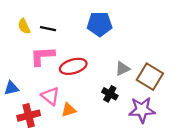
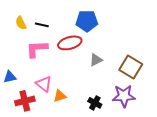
red ellipse: (73, 66) -> (70, 43), moved
gray triangle: (122, 69) -> (96, 60), moved
black cross: (110, 94) -> (95, 103), moved

